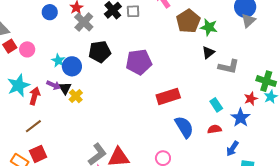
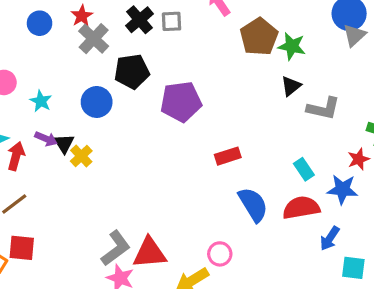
black pentagon: (100, 52) -> (132, 71), moved
cyan star: (58, 61) -> (41, 101), moved
blue circle: (72, 66) -> (97, 102), moved
red rectangle: (168, 96) -> (228, 156), size x0.7
blue star: (241, 118) -> (342, 189), turned -30
red semicircle: (214, 129) -> (301, 208), size x1.6
red square: (38, 154) -> (22, 248), turned 30

